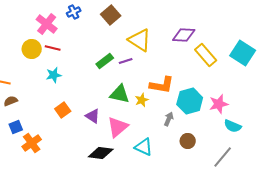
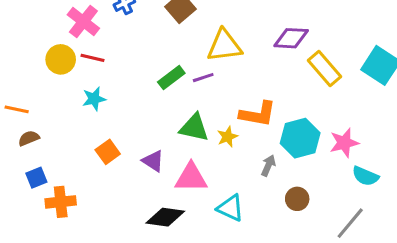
yellow triangle: (140, 40) -> (224, 46), turned -40
pink triangle: (118, 127) -> (191, 178), turned 40
orange cross: (32, 143) -> (61, 202), turned 30

